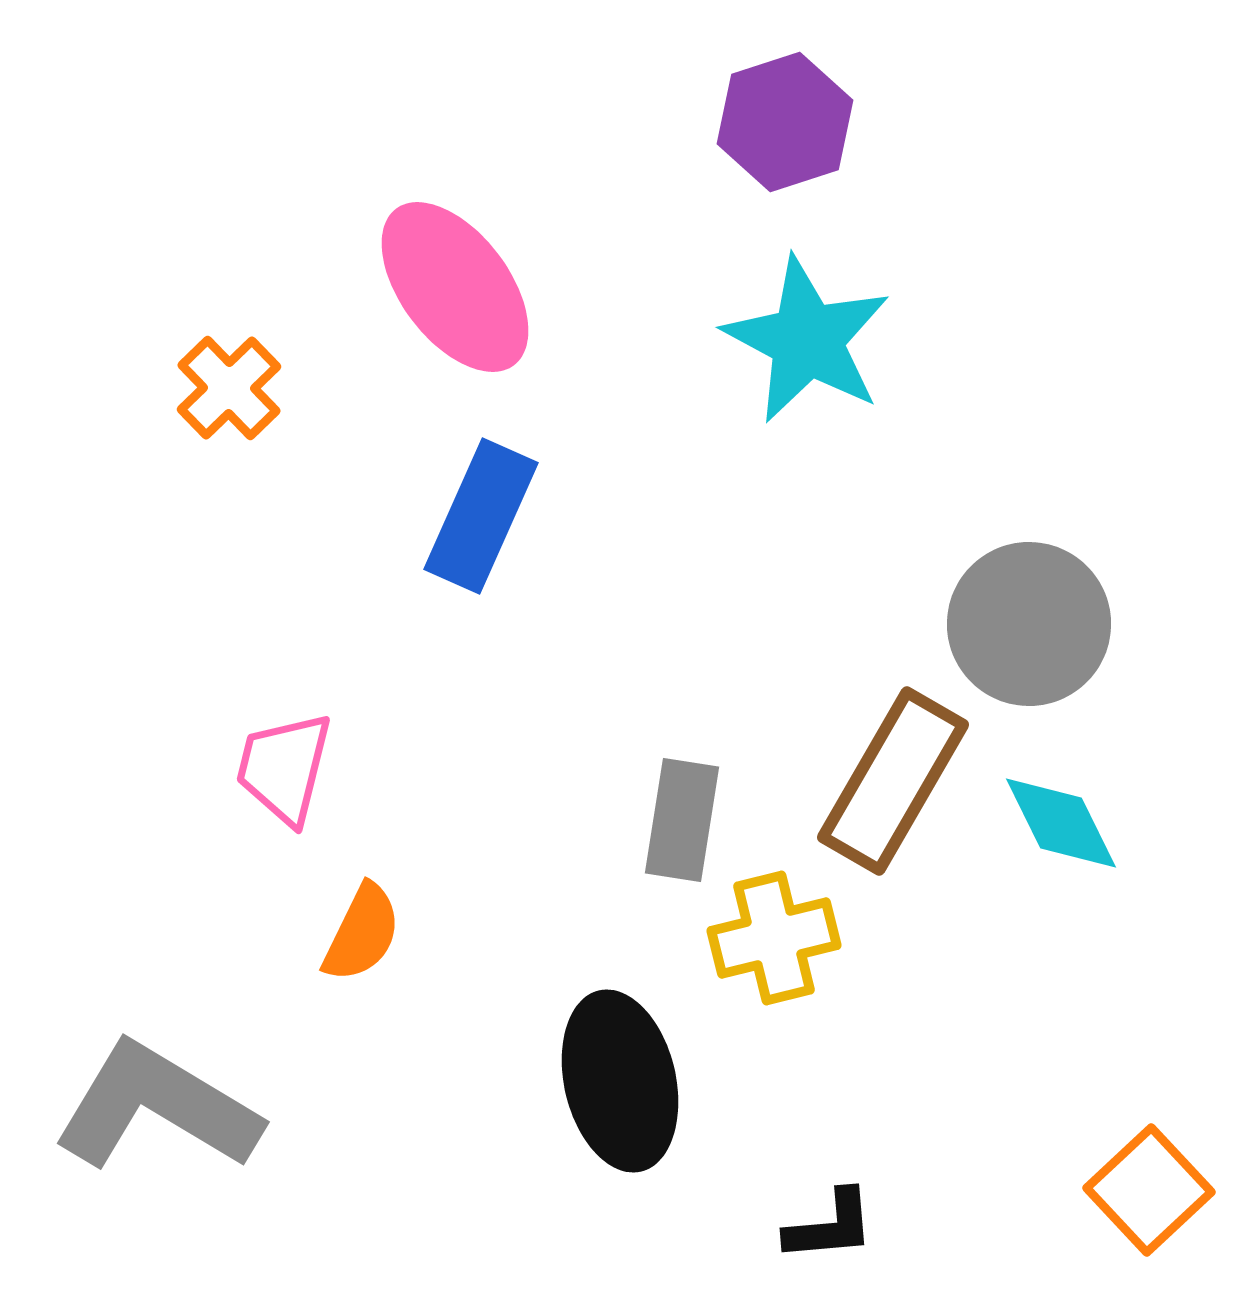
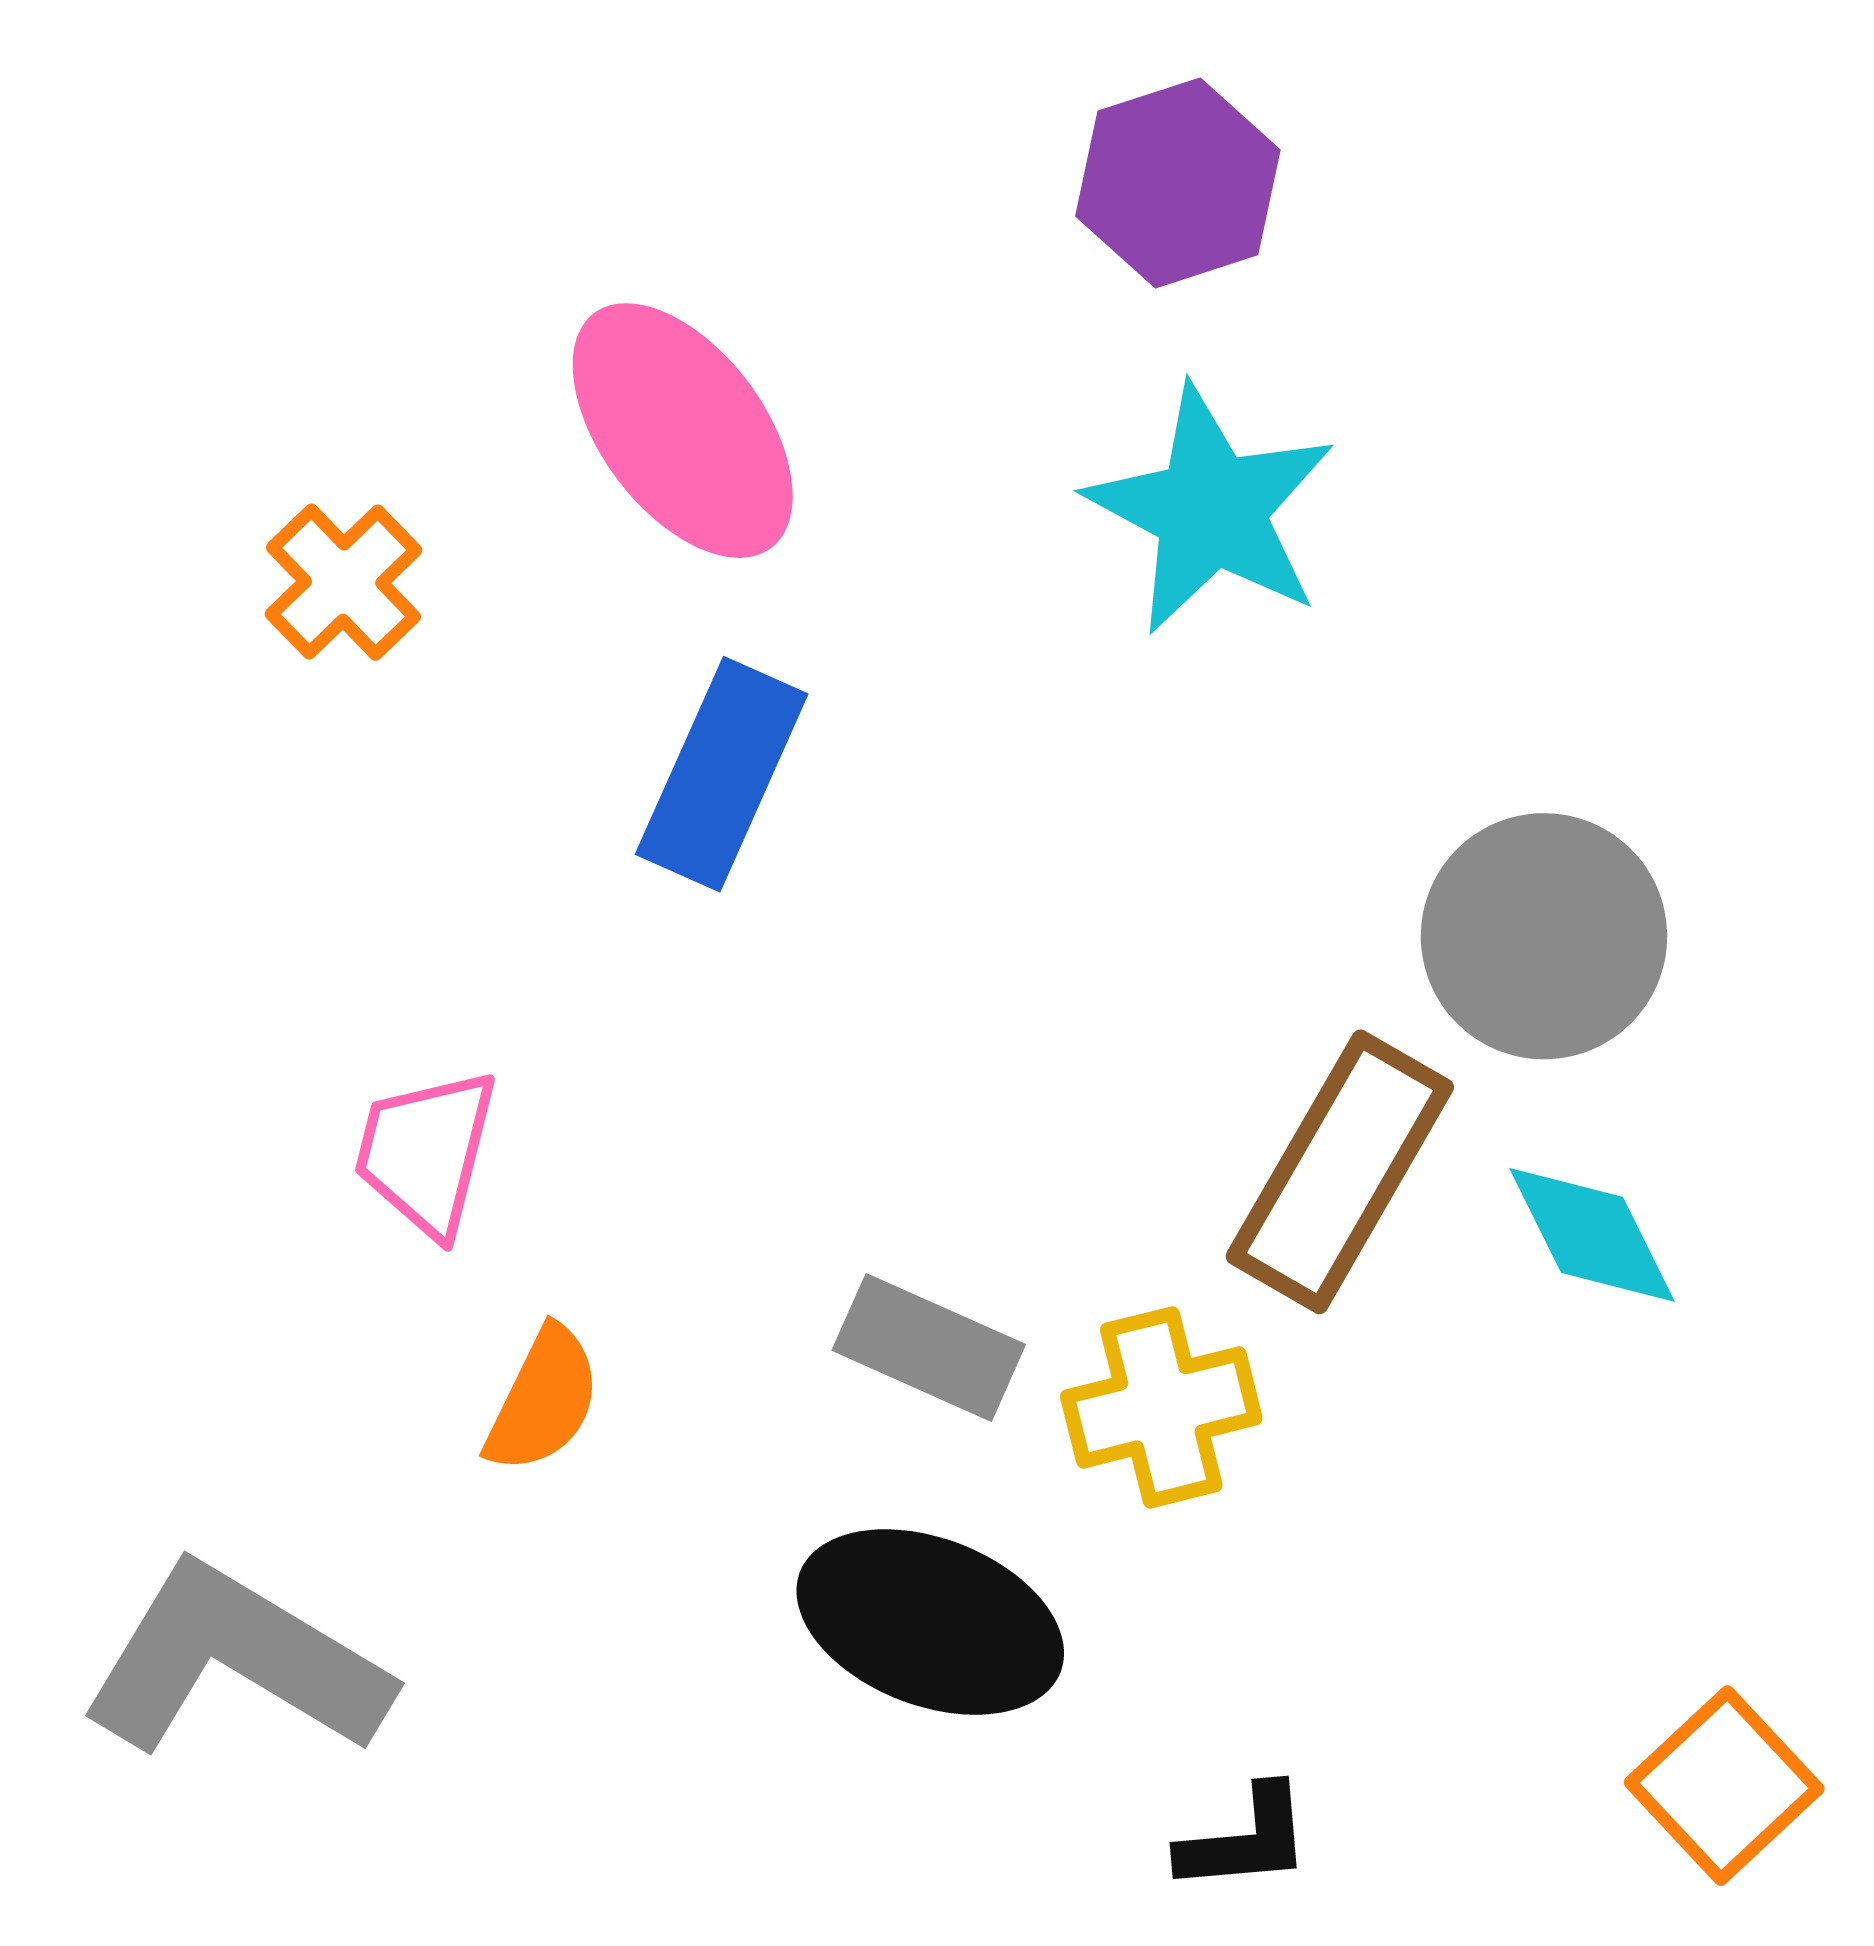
gray rectangle: (682, 820) -> (929, 1347), moved, turned -75
black ellipse: (620, 1081) -> (930, 1622), turned -56

